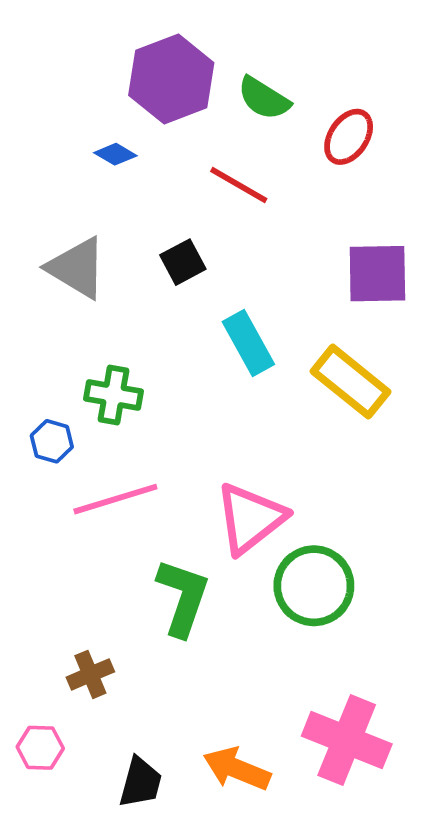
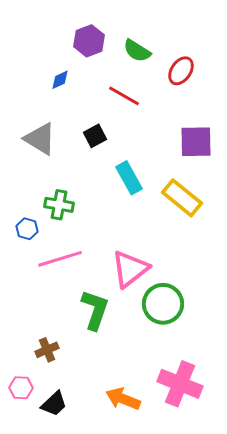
purple hexagon: (171, 79) -> (89, 41), size x0.7
blue diamond: (115, 154) -> (60, 80), turned -55
black trapezoid: (140, 782) -> (54, 404), moved, turned 32

